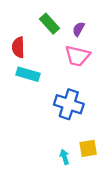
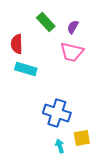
blue cross: (69, 104) -> (57, 113), moved

